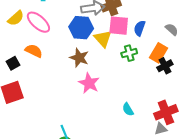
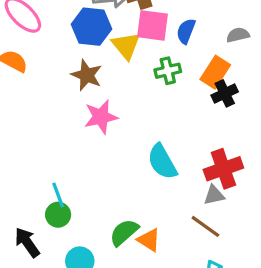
gray semicircle: (172, 29) -> (238, 35), turned -56
pink star: (89, 83) -> (101, 117), turned 30
cyan semicircle: (128, 109) -> (162, 162), size x1.6

